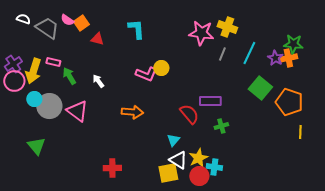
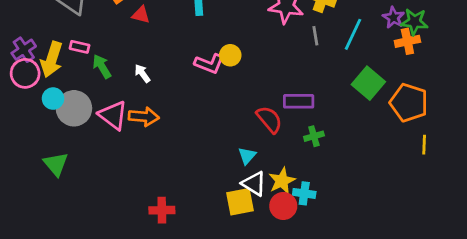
gray line: (222, 54) -> (315, 36), turned -32
purple star: (275, 58) -> (393, 18), moved
orange arrow: (132, 112) -> (144, 117), moved
red cross: (112, 168) -> (162, 210), moved

